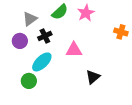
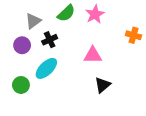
pink triangle: (74, 50) -> (93, 55), moved
green circle: (29, 81) -> (21, 85), moved

